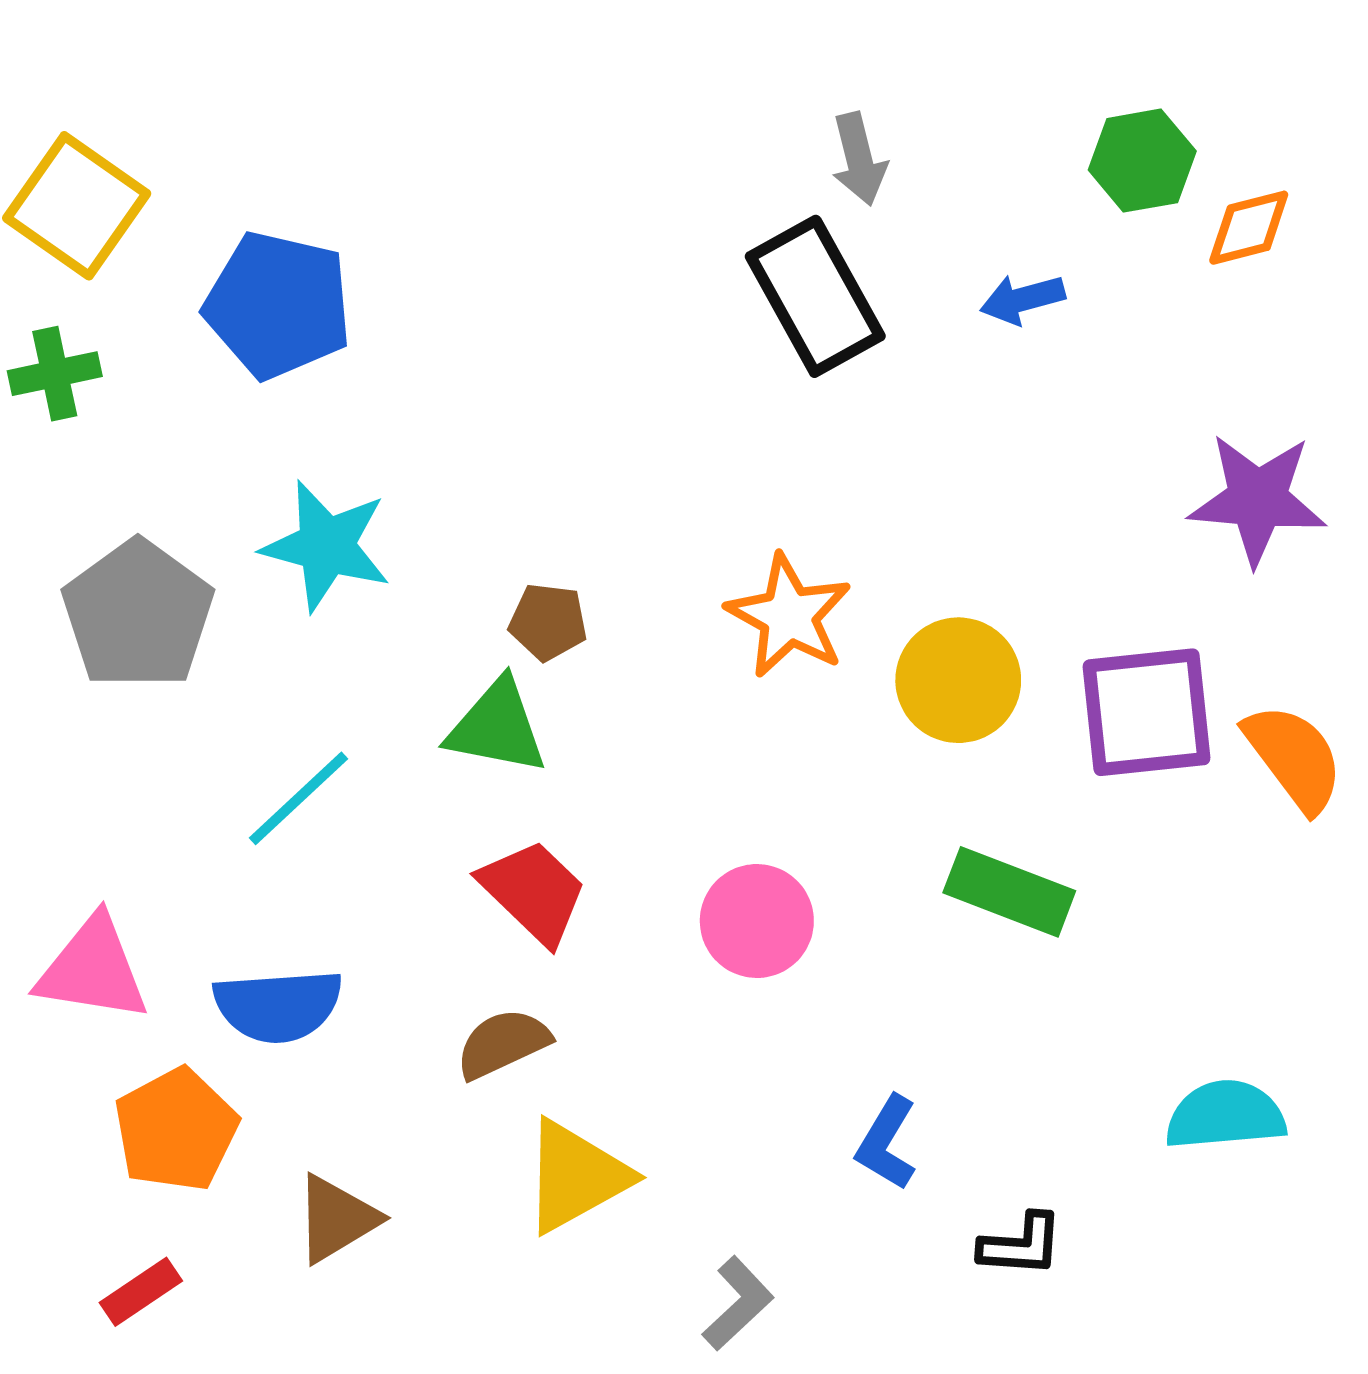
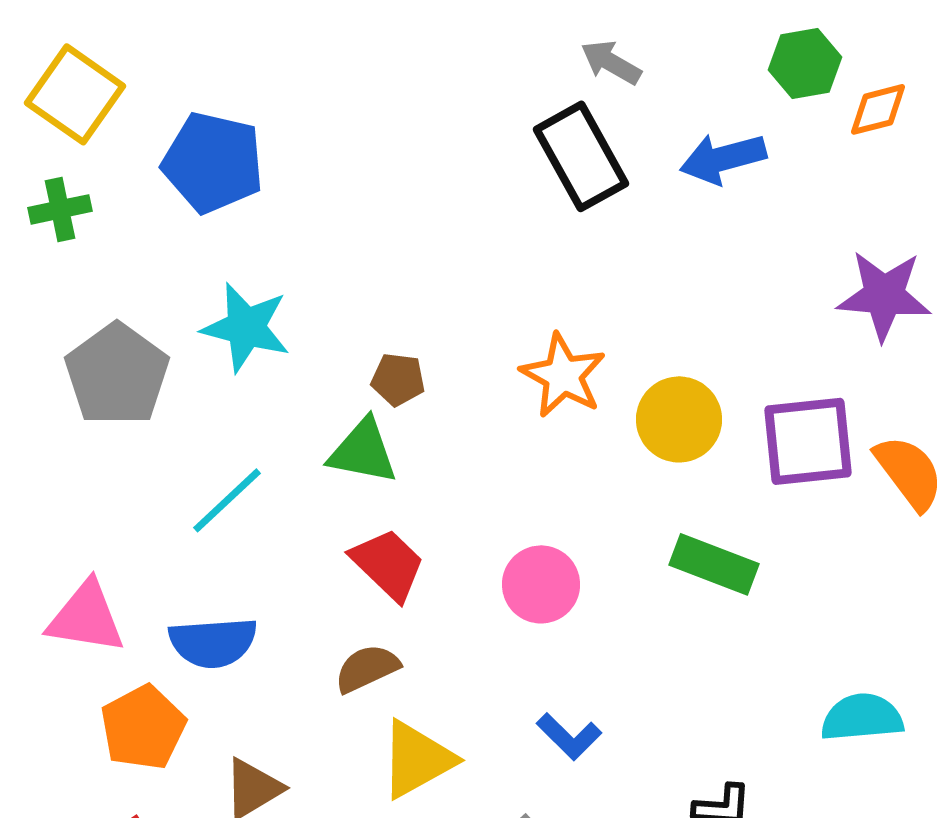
gray arrow: (859, 159) -> (611, 62), turned 134
blue arrow: (1022, 299) -> (723, 158), size x1.5
blue L-shape: (887, 1143) -> (569, 736), moved, turned -76

